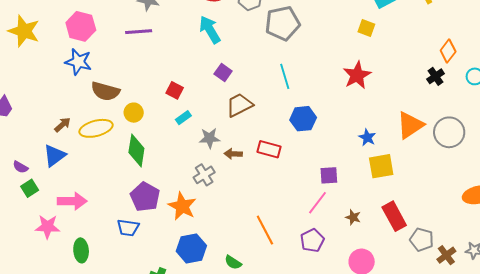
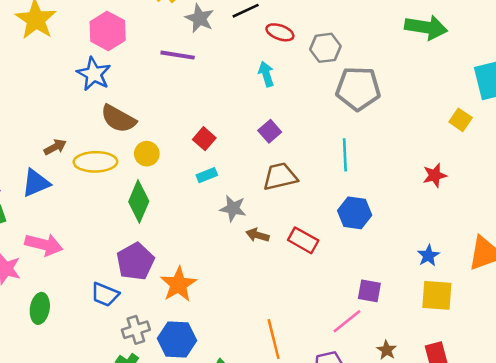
cyan arrow: (210, 30) -> (266, 74), size x0.7
red star: (357, 75) -> (435, 175), size x0.7
gray cross: (204, 175) -> (136, 330), moved

